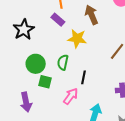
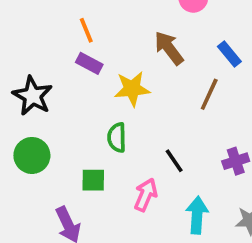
brown arrow: (91, 15) -> (169, 48), moved
green circle: (36, 64) -> (32, 155), moved
black line: (84, 77) -> (174, 161), moved, turned -32

